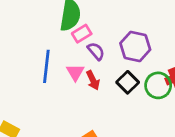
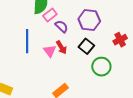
pink triangle: (75, 72) -> (50, 51), moved
green circle: (158, 85) -> (101, 67), moved

